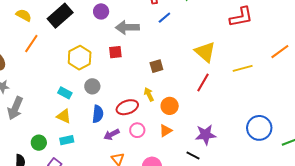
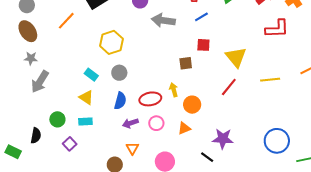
red square: (115, 52) -> (203, 45), moved

